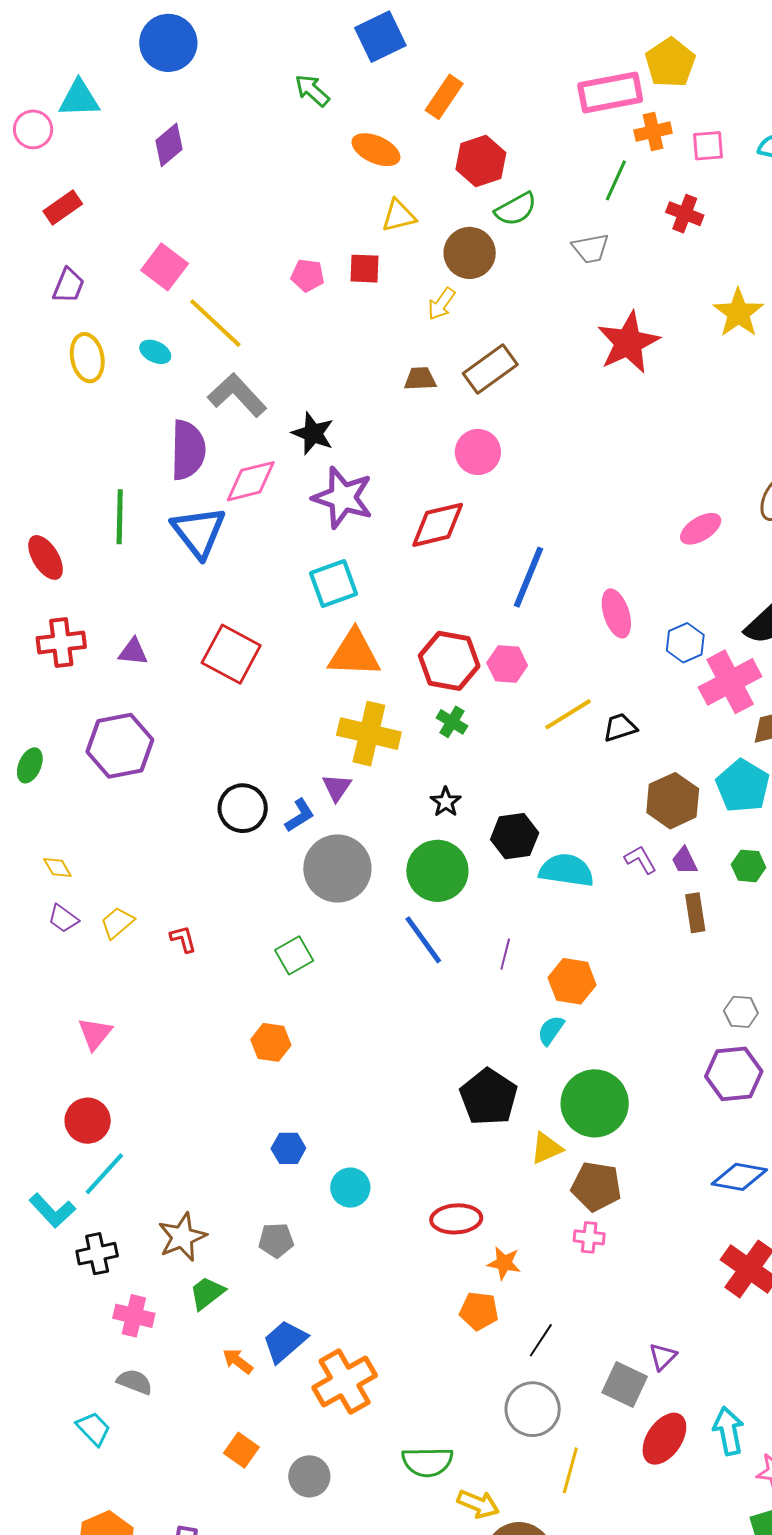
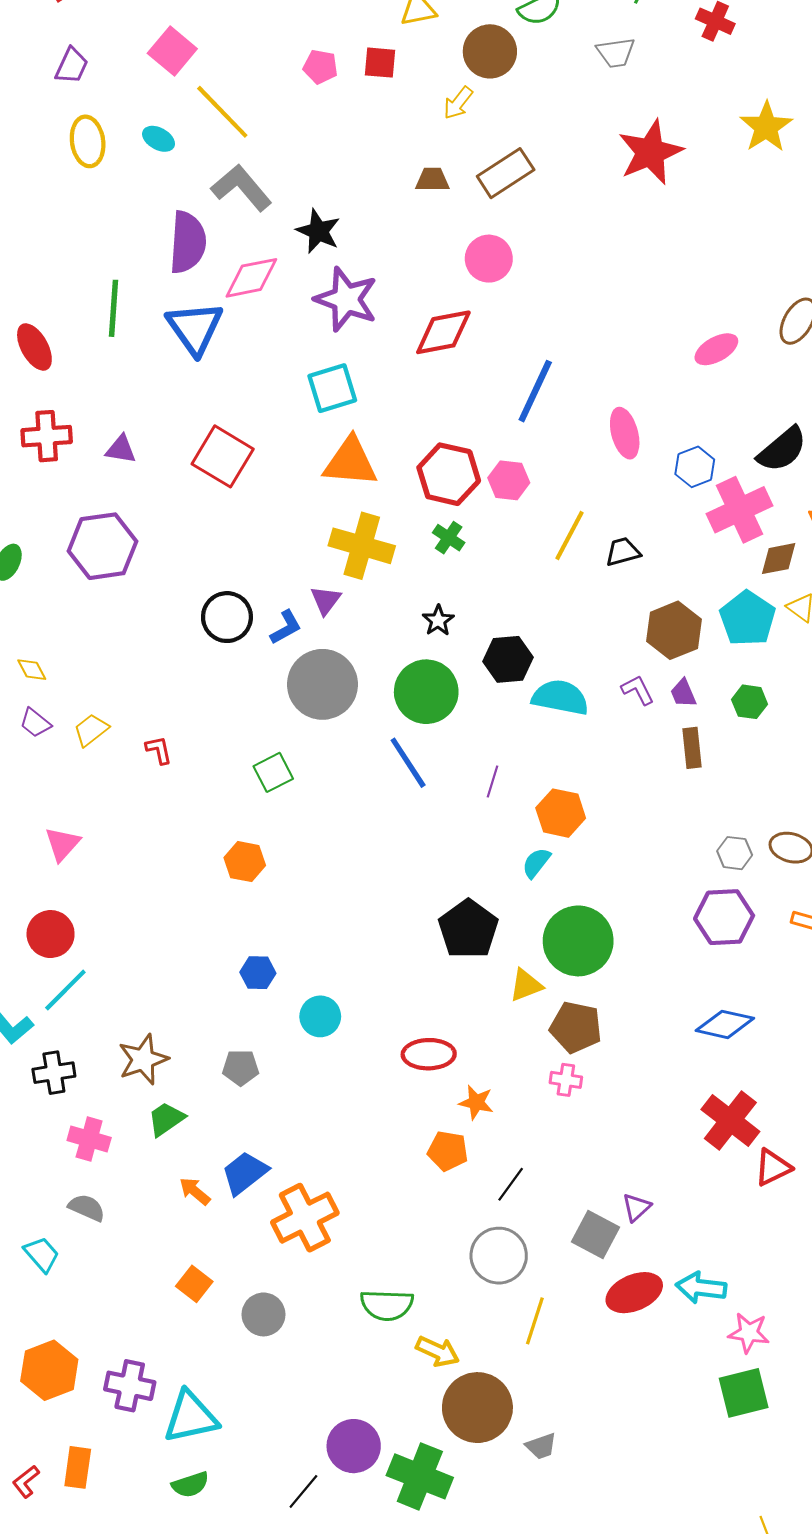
yellow line: (568, 714) -> (569, 535), turned -33
cyan arrow: (728, 1431) -> (701, 1288), turned -75
red ellipse: (664, 1439) -> (634, 1293), turned 30

